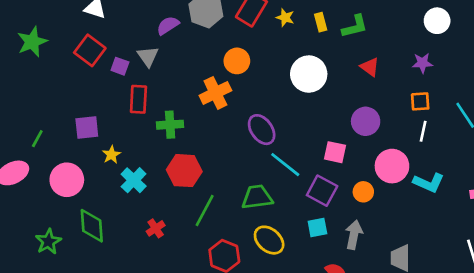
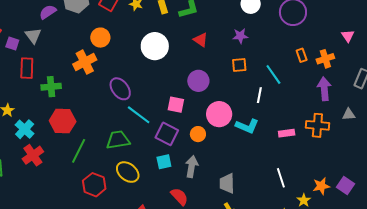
white line: (423, 131) -> (259, 95), moved
red cross: (156, 228) -> (33, 155), moved, size x1.5

